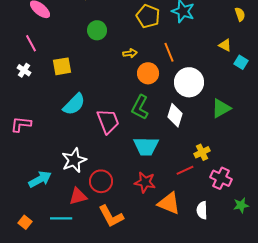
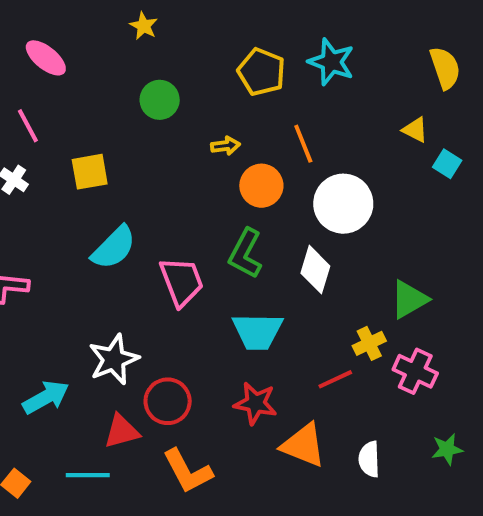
yellow semicircle: (240, 14) -> (445, 68), size x1.5
green triangle: (221, 108) -> (409, 299), moved
pink cross: (221, 178) -> (415, 371), moved

